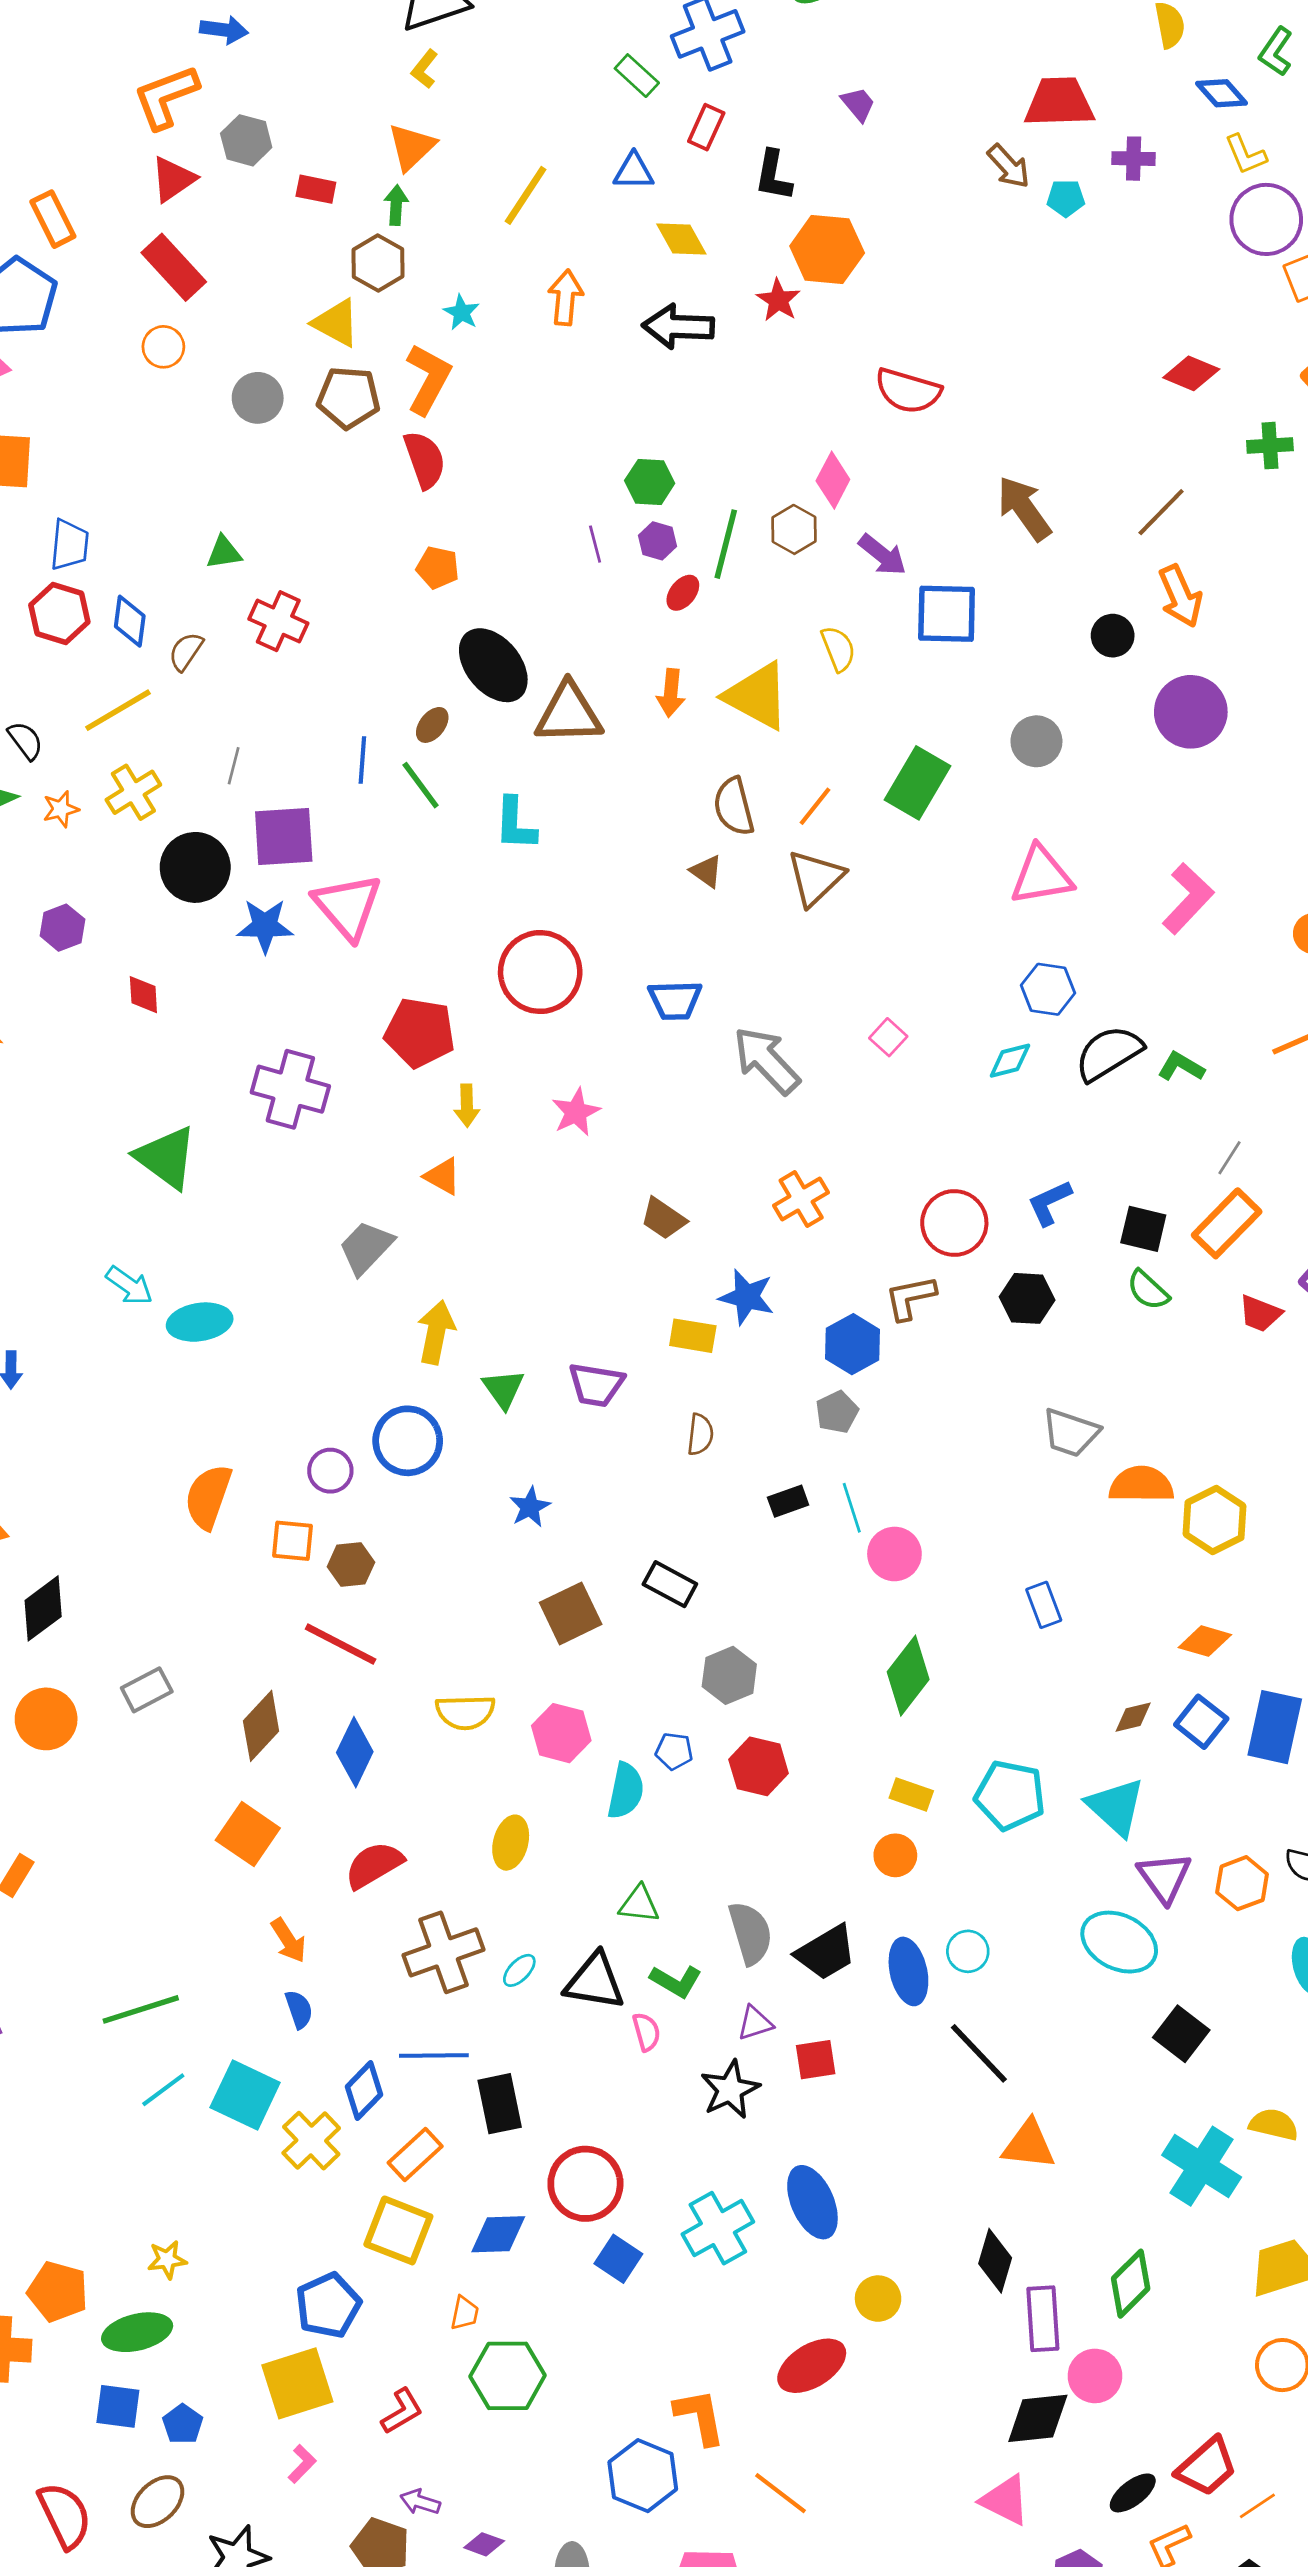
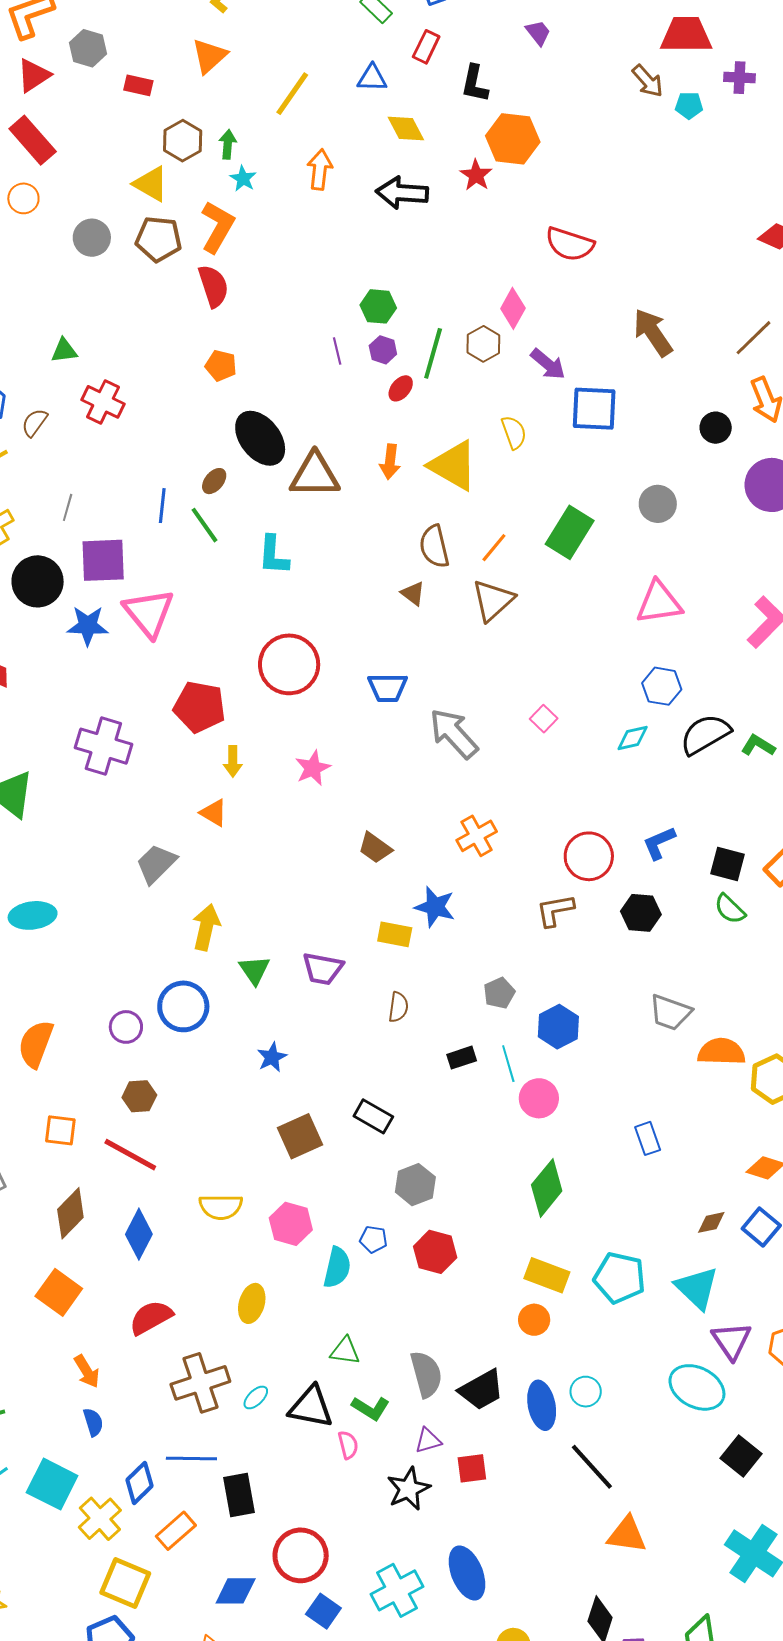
green arrow: (396, 205) -> (228, 144), moved
blue hexagon: (853, 1344) -> (558, 1027), moved
orange square: (292, 1541) -> (60, 1130), moved
yellow rectangle: (911, 1794) -> (547, 1275), size x1.4
yellow square: (398, 2230) -> (125, 1583), moved

